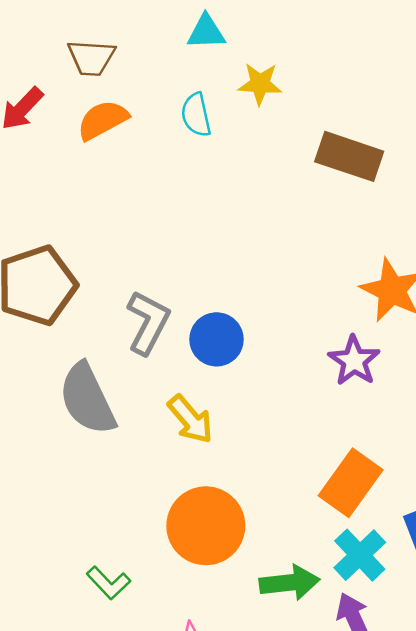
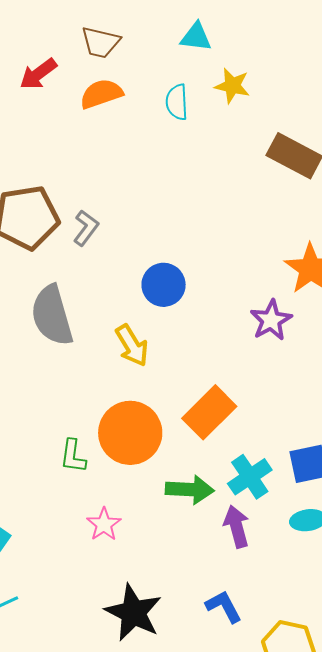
gray L-shape: (148, 323) -> (86, 228), moved, size x0.7
orange rectangle: (351, 483) -> (209, 412), moved
green L-shape: (108, 583) -> (73, 456), moved, turned 42

